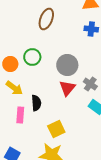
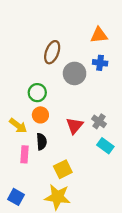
orange circle: (10, 64) -> (40, 115), moved
gray circle: (67, 65) -> (75, 73), moved

